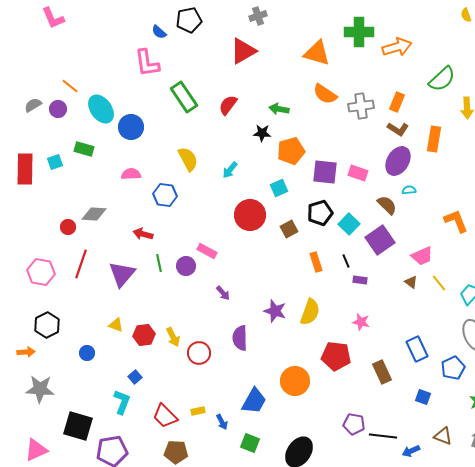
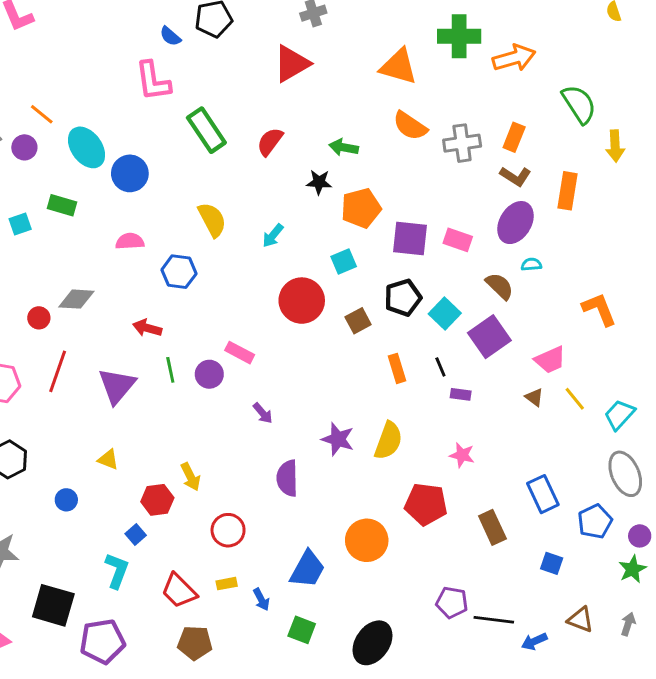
green semicircle: (442, 79) -> (579, 104), turned -80
red hexagon: (144, 335) -> (157, 500), moved
red circle: (199, 353) -> (228, 530), moved

